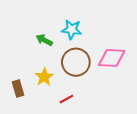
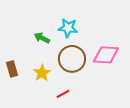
brown rectangle: (18, 89) -> (12, 69), moved

